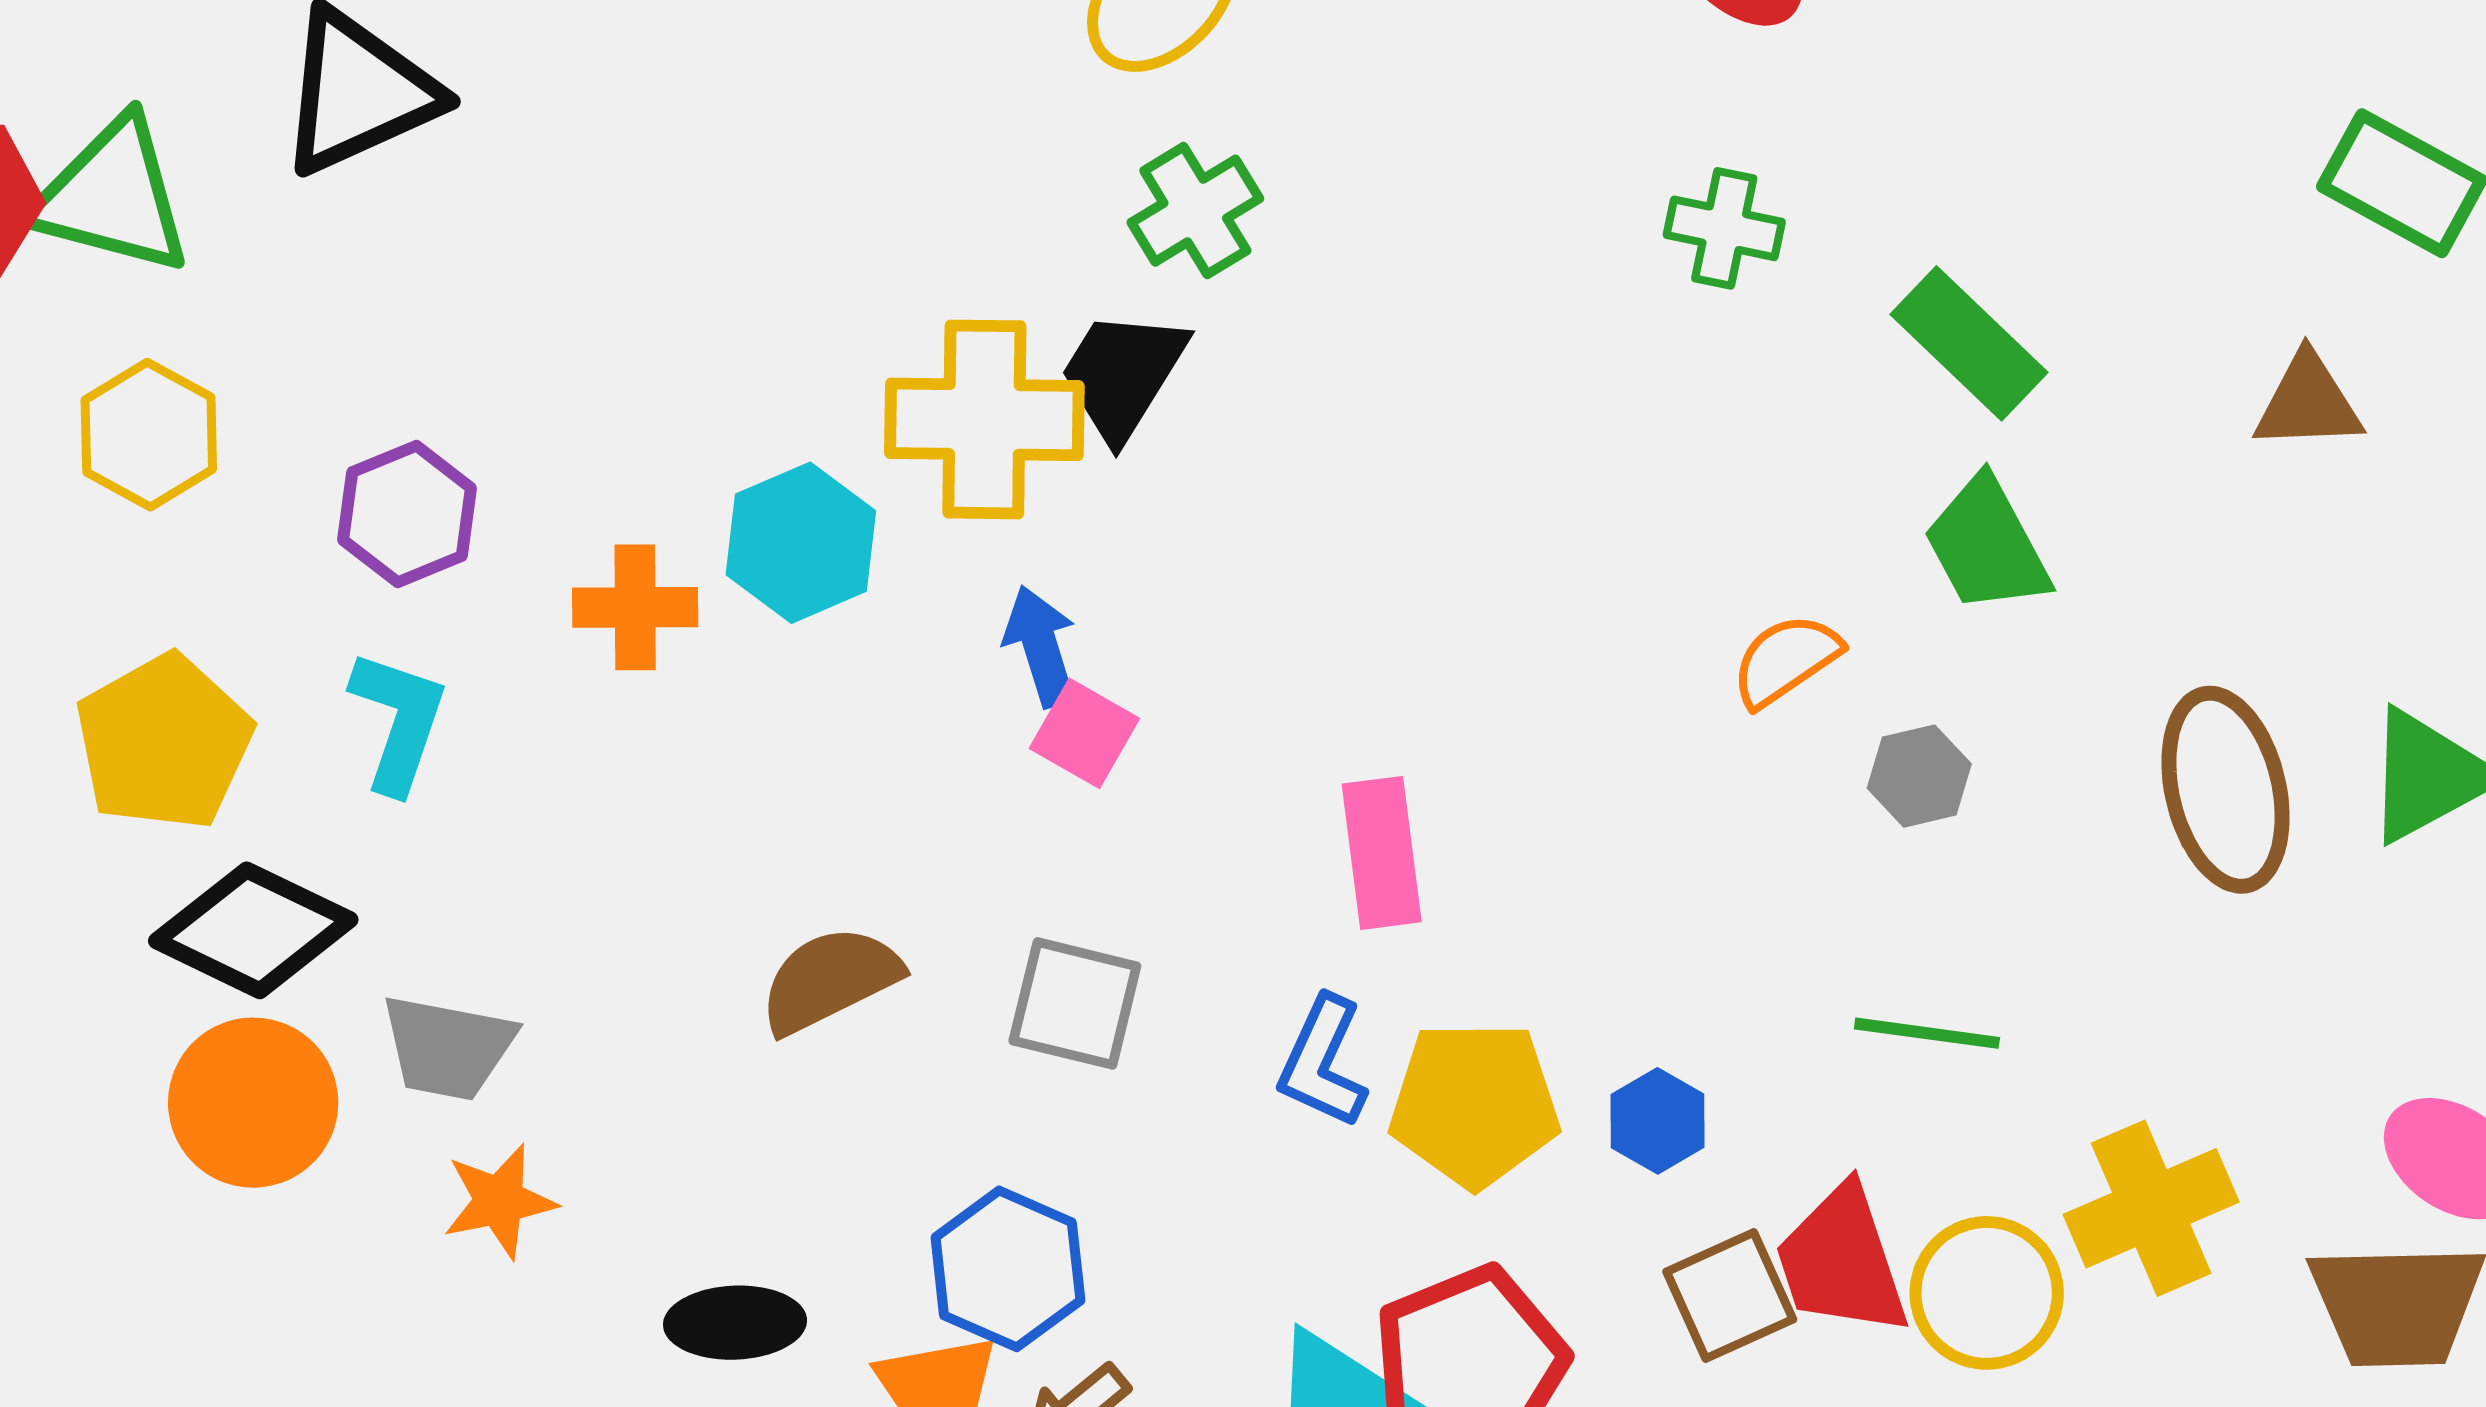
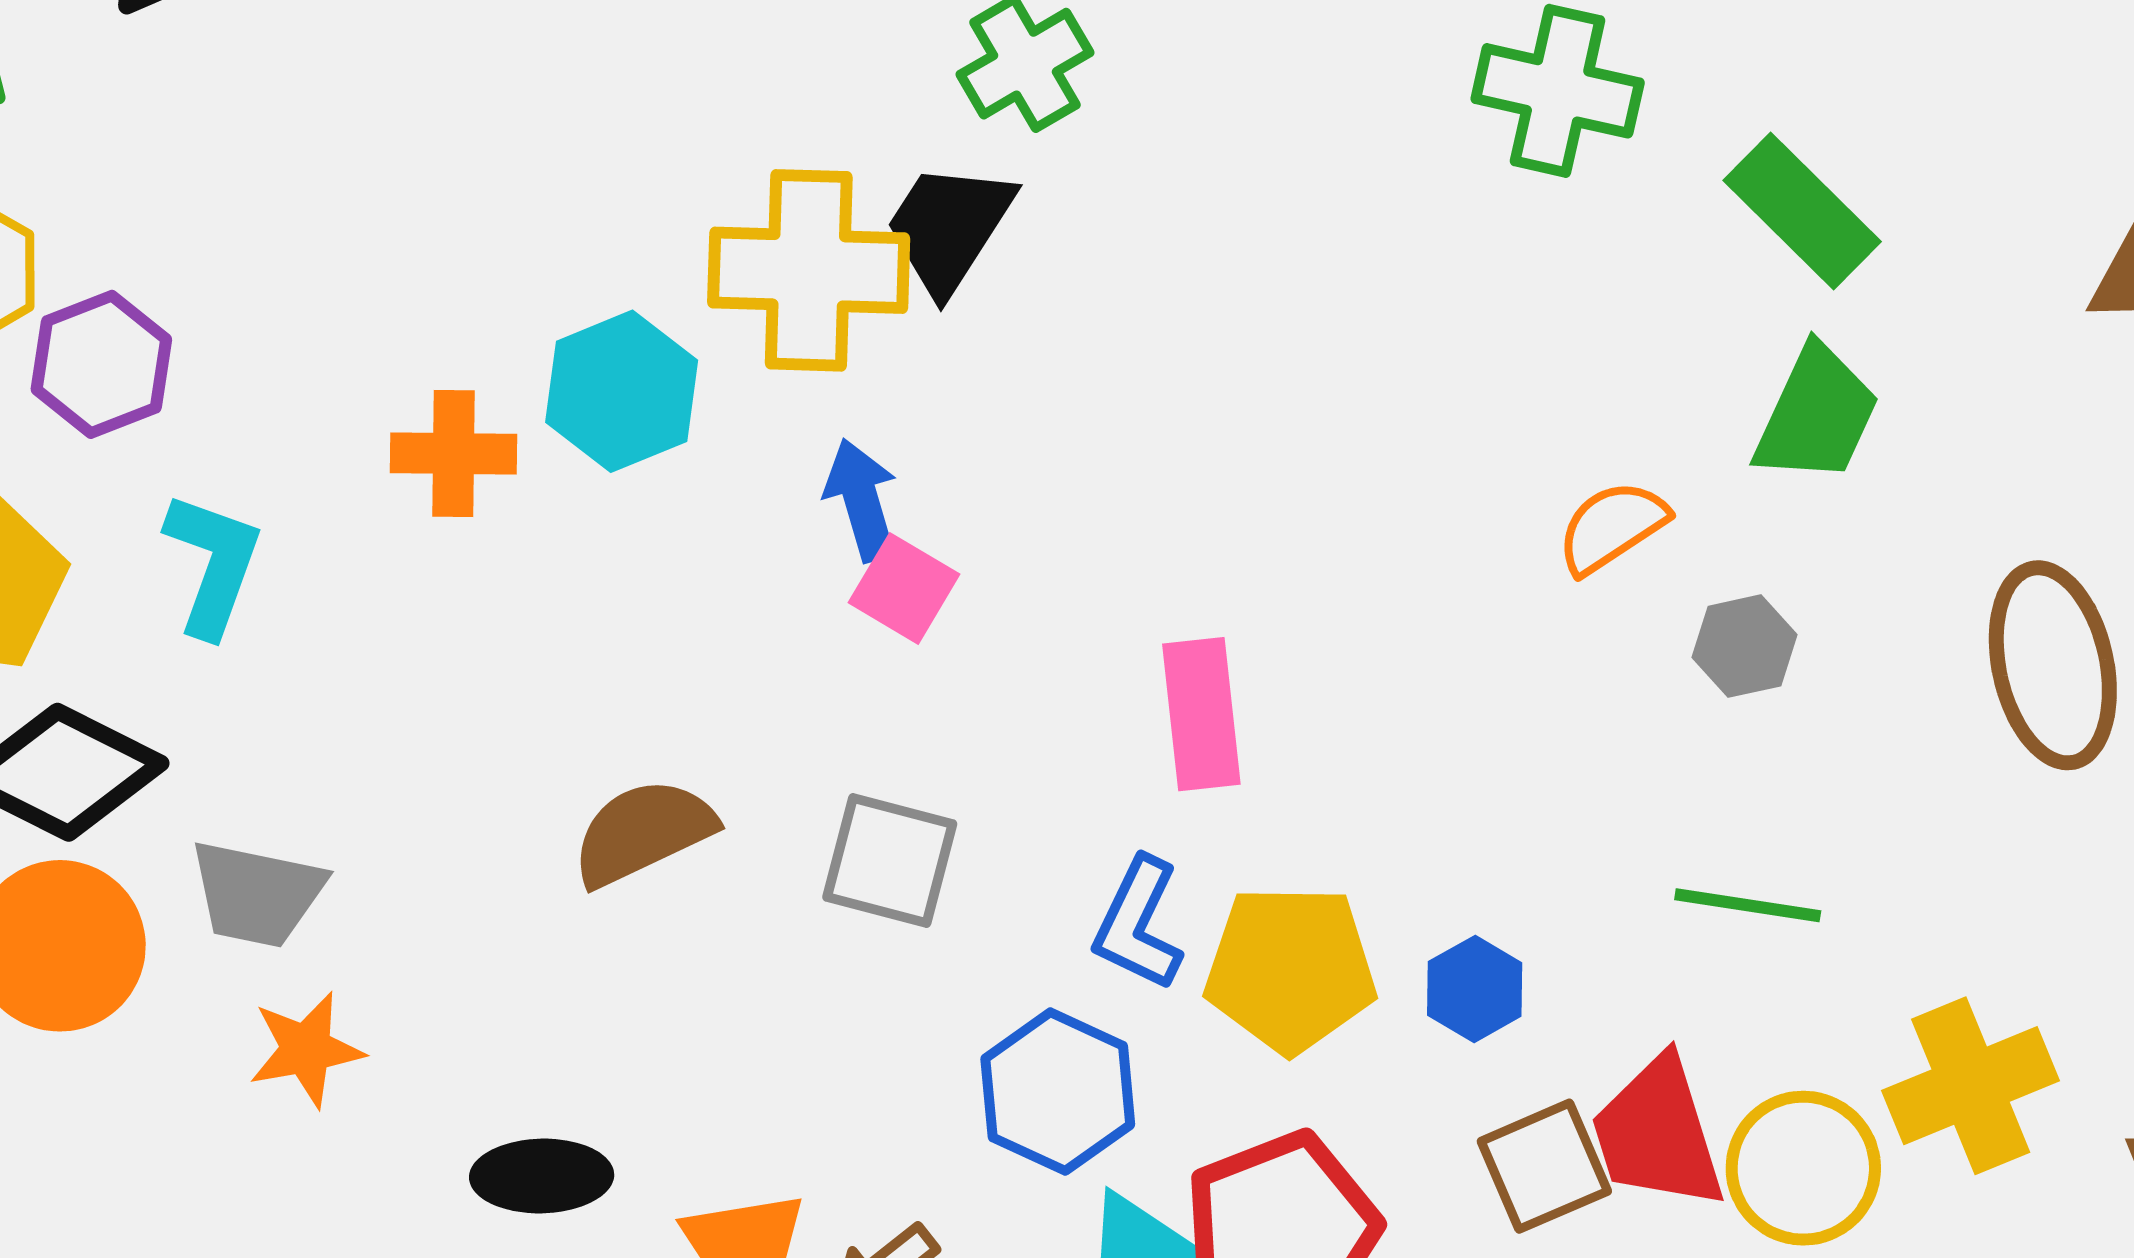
green cross: (1724, 228) -> (1558, 91), size x1.4
purple hexagon: (407, 514) -> (101, 364), moved
green trapezoid: (1987, 545) -> (1817, 415), turned -128
blue hexagon: (1008, 1269) -> (1058, 1092), moved

